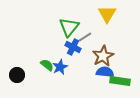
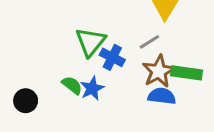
green triangle: (69, 27) -> (91, 42), moved
gray line: (85, 37) -> (149, 42), moved
green rectangle: (120, 81) -> (187, 73), moved

